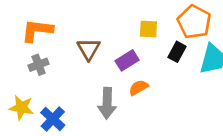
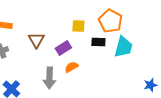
black rectangle: (177, 52) -> (98, 42), turned 64

